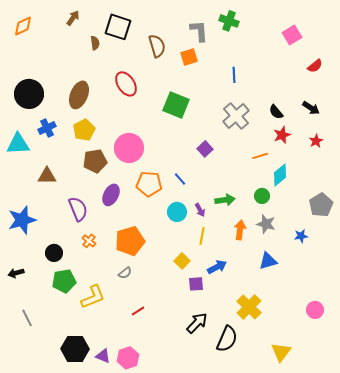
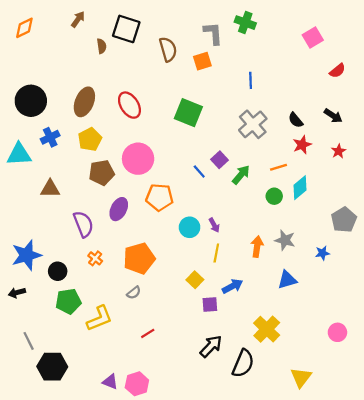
red ellipse: (126, 84) -> (129, 105), moved
blue line: (180, 179) -> (199, 172), moved
green circle: (262, 196) -> (274, 196), moved
green arrow: (225, 200) -> (241, 175), moved, turned -42
blue star: (22, 220) -> (27, 255), moved
black hexagon: (75, 349) -> (52, 367), moved

